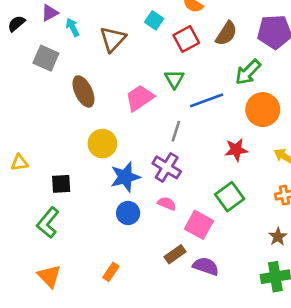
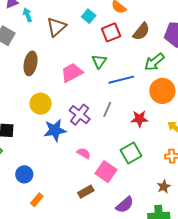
brown ellipse: (83, 91) -> (31, 63), turned 30
gray line: (176, 131) -> (107, 109), moved
purple cross: (167, 167) -> (80, 115), moved
blue circle: (128, 213) -> (24, 174), moved
purple semicircle: (206, 266) -> (125, 205), moved, turned 114

